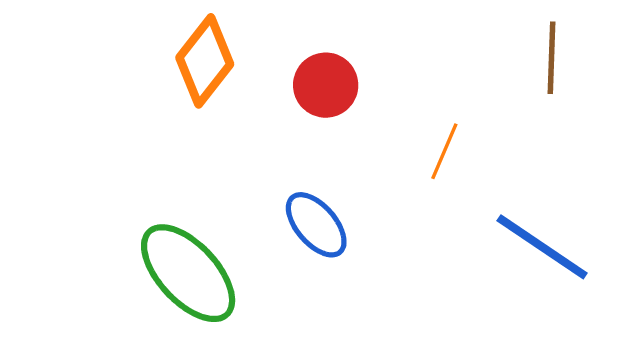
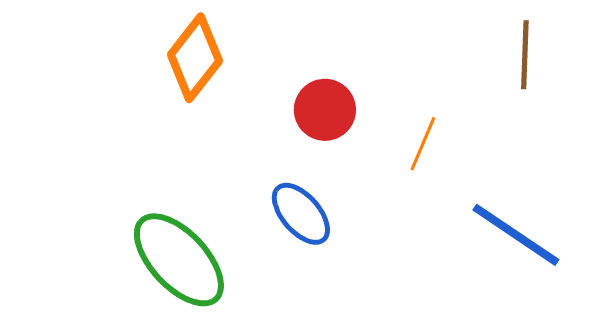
red circle: (326, 85) -> (325, 110), moved

